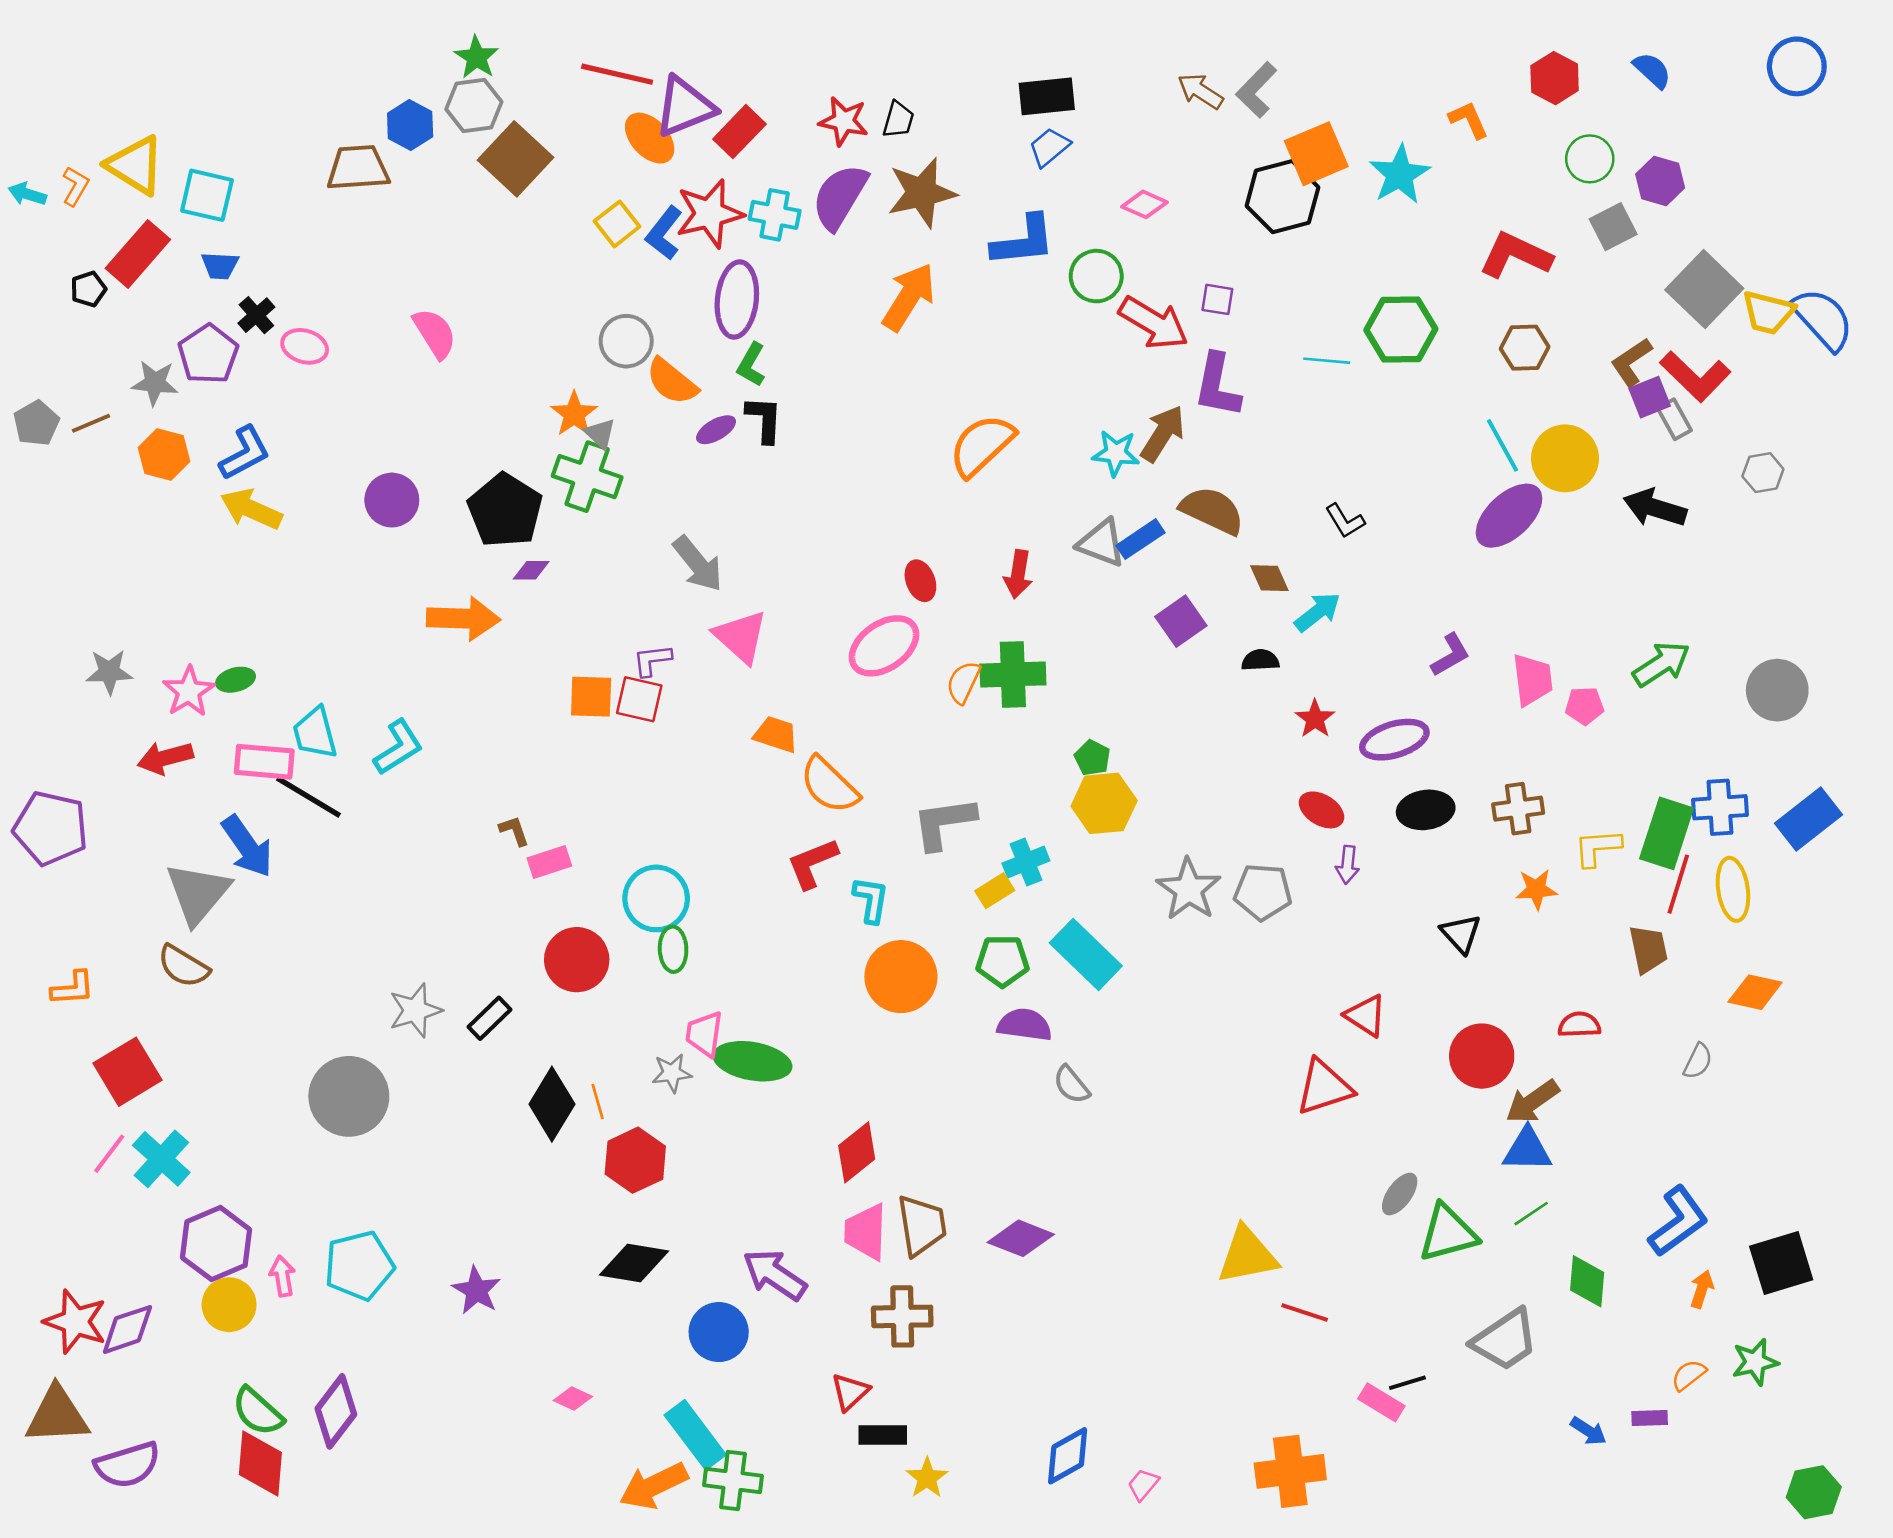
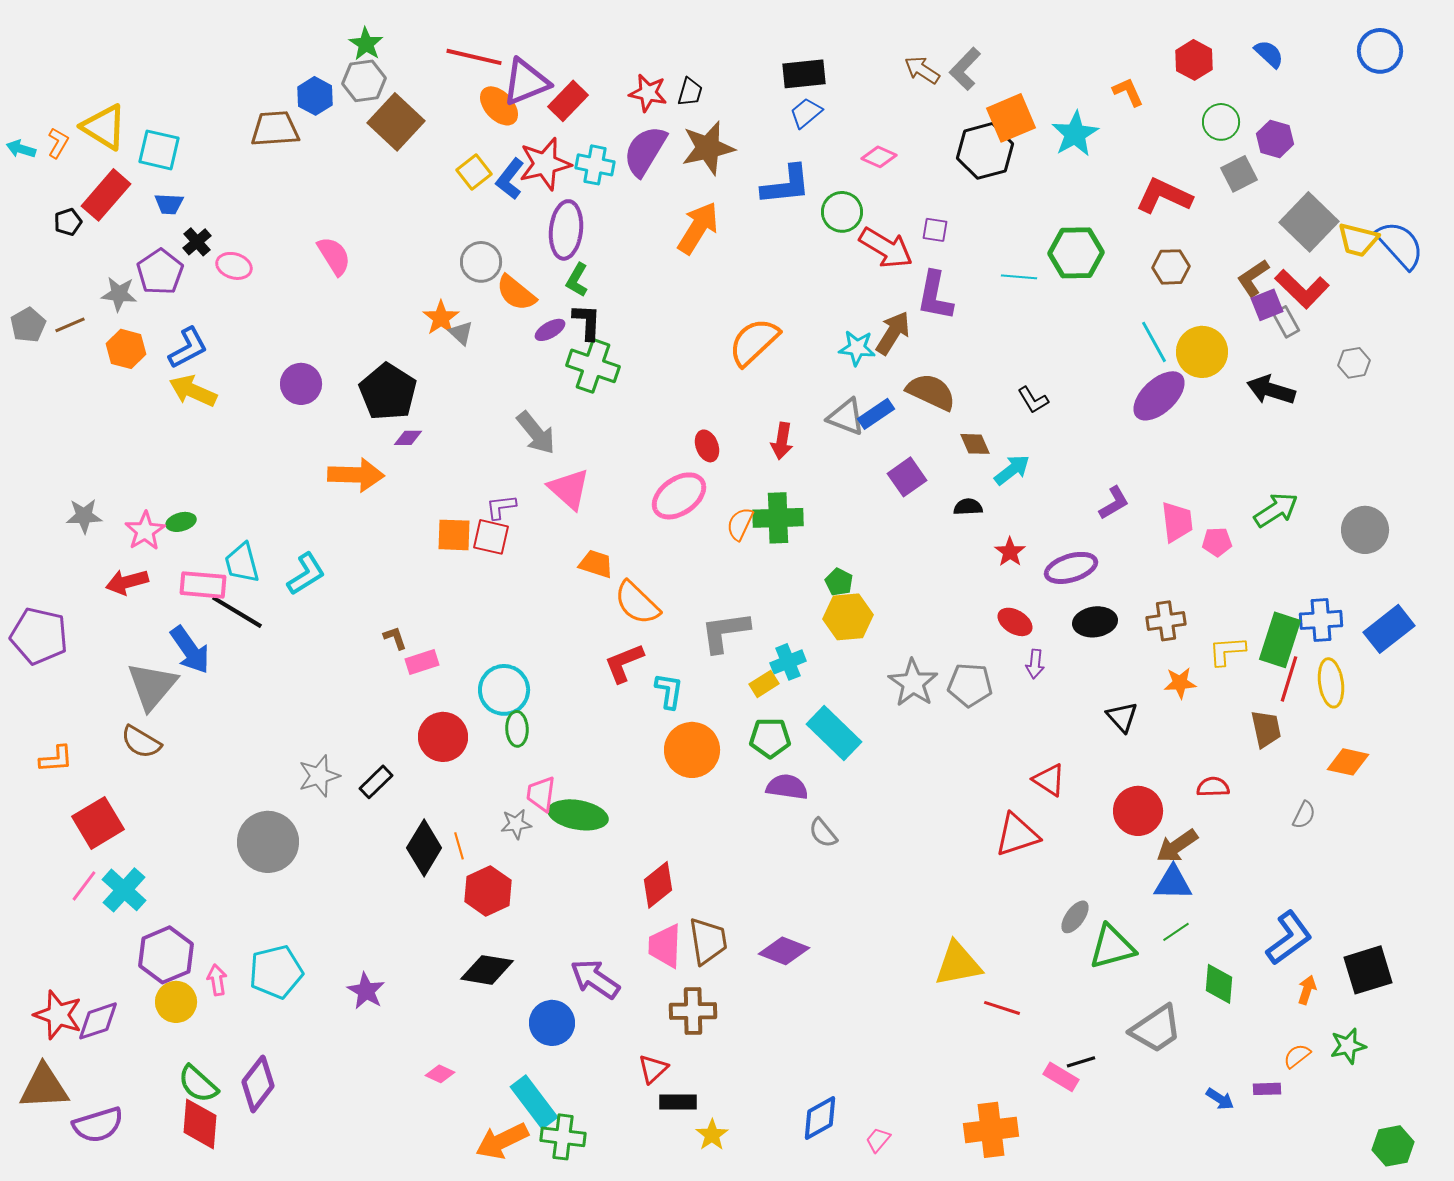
green cross: (587, 477) -> (593, 366), moved

